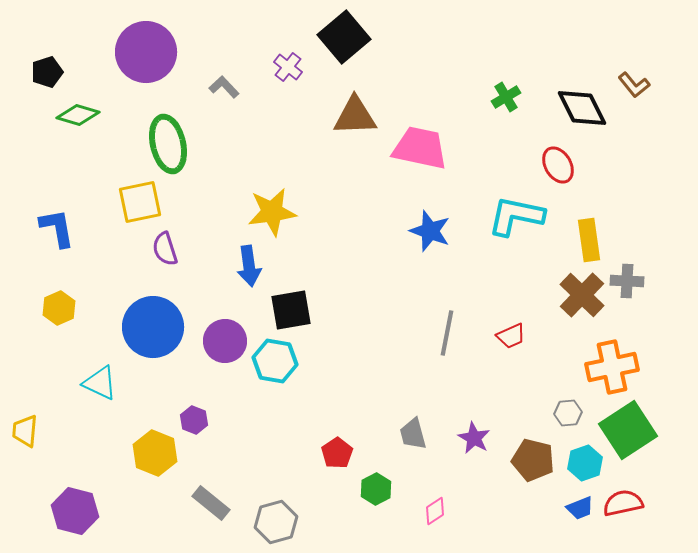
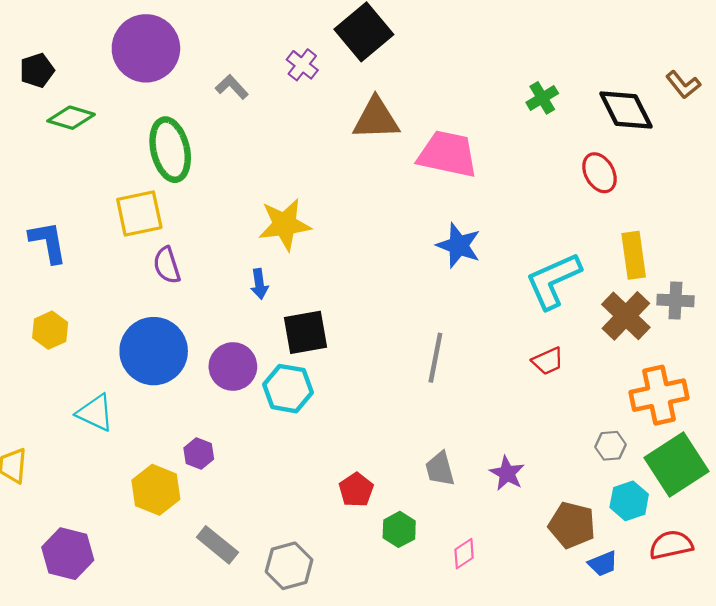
cyan L-shape: (516, 216) -> (553, 281), moved, turned -36
blue arrow: (249, 266) -> (259, 284), size x0.7
gray line: (447, 333) -> (435, 358), moved
brown pentagon: (533, 460) -> (572, 525), moved
blue trapezoid: (580, 508) -> (603, 564), moved

